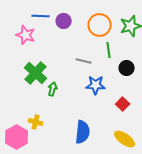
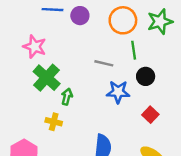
pink star: (26, 35) -> (35, 47), moved
black circle: (127, 68) -> (146, 76), moved
yellow cross: (36, 122) -> (54, 122), moved

